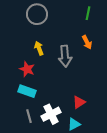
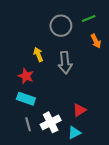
green line: (88, 13) -> (89, 18), turned 56
gray circle: (37, 14) -> (61, 26), moved
orange arrow: (87, 42) -> (96, 41), moved

